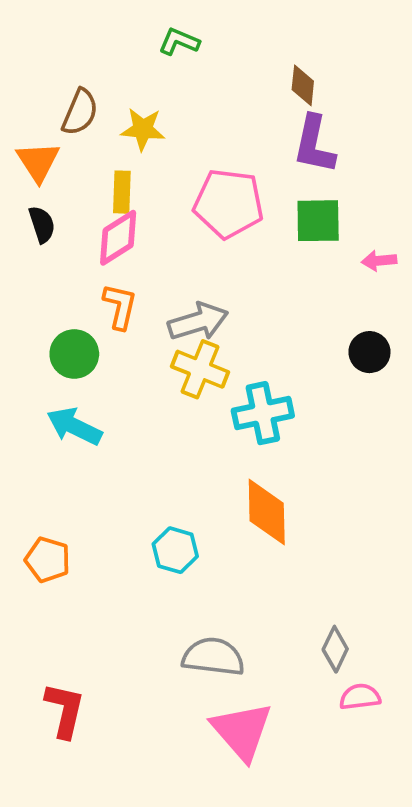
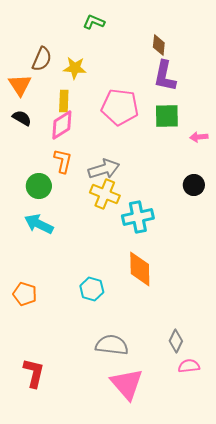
black semicircle: (42, 224) -> (22, 118), turned -42

